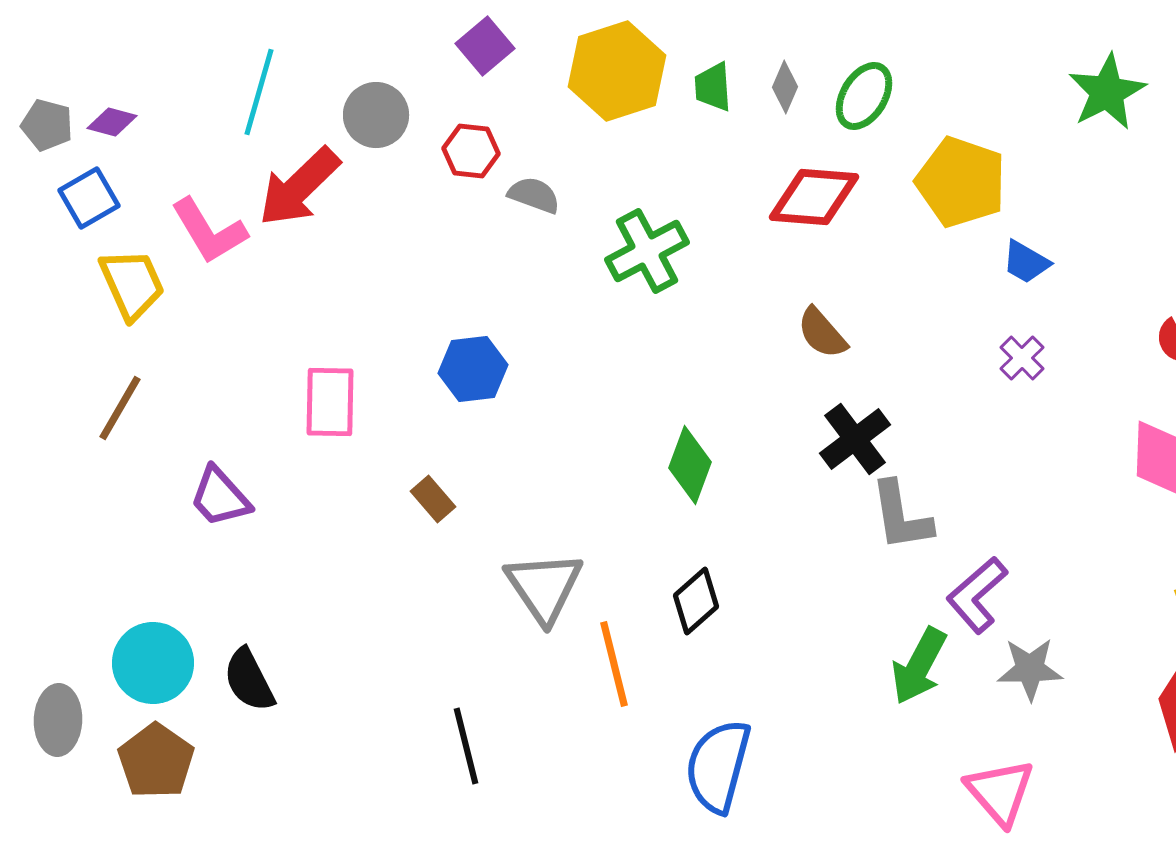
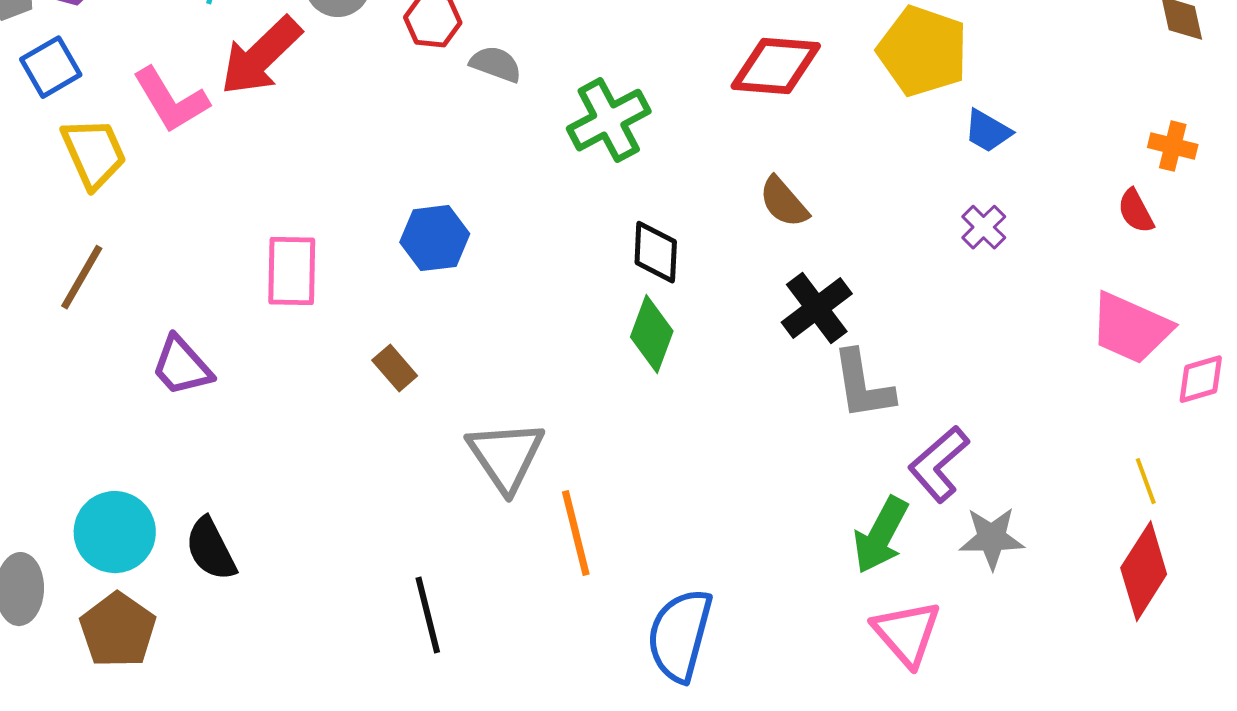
black diamond: (696, 601) -> (656, 252), moved, turned -46
pink triangle: (1000, 792) -> (907, 633), moved

